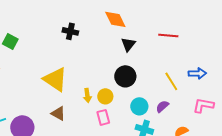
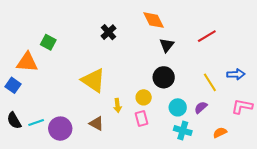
black cross: (70, 31) -> (108, 32), turned 35
red line: (168, 35) -> (207, 36), turned -36
yellow arrow: (87, 95) -> (117, 105), moved
brown triangle: (58, 113) -> (96, 124), moved

